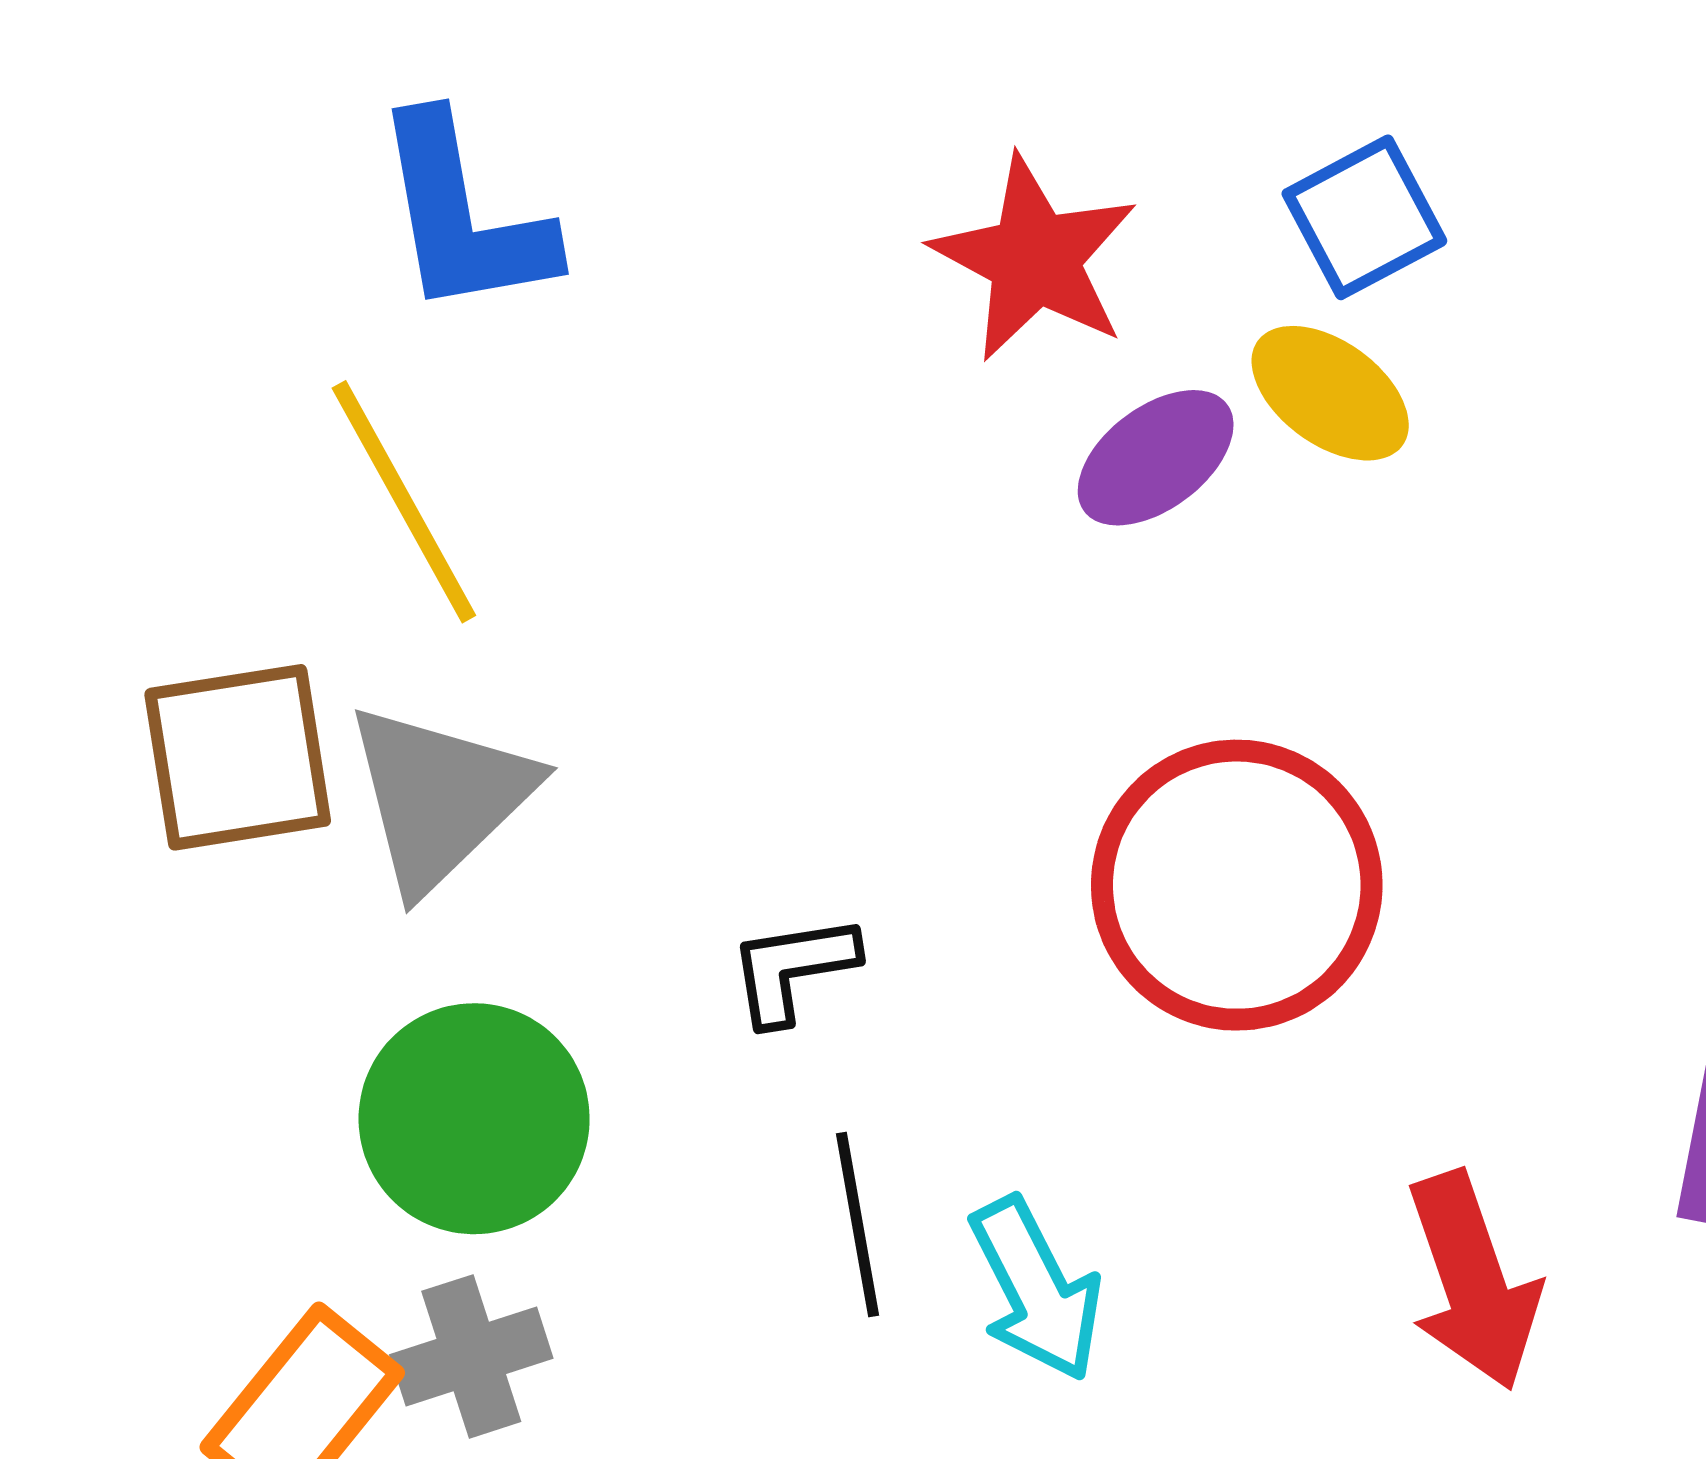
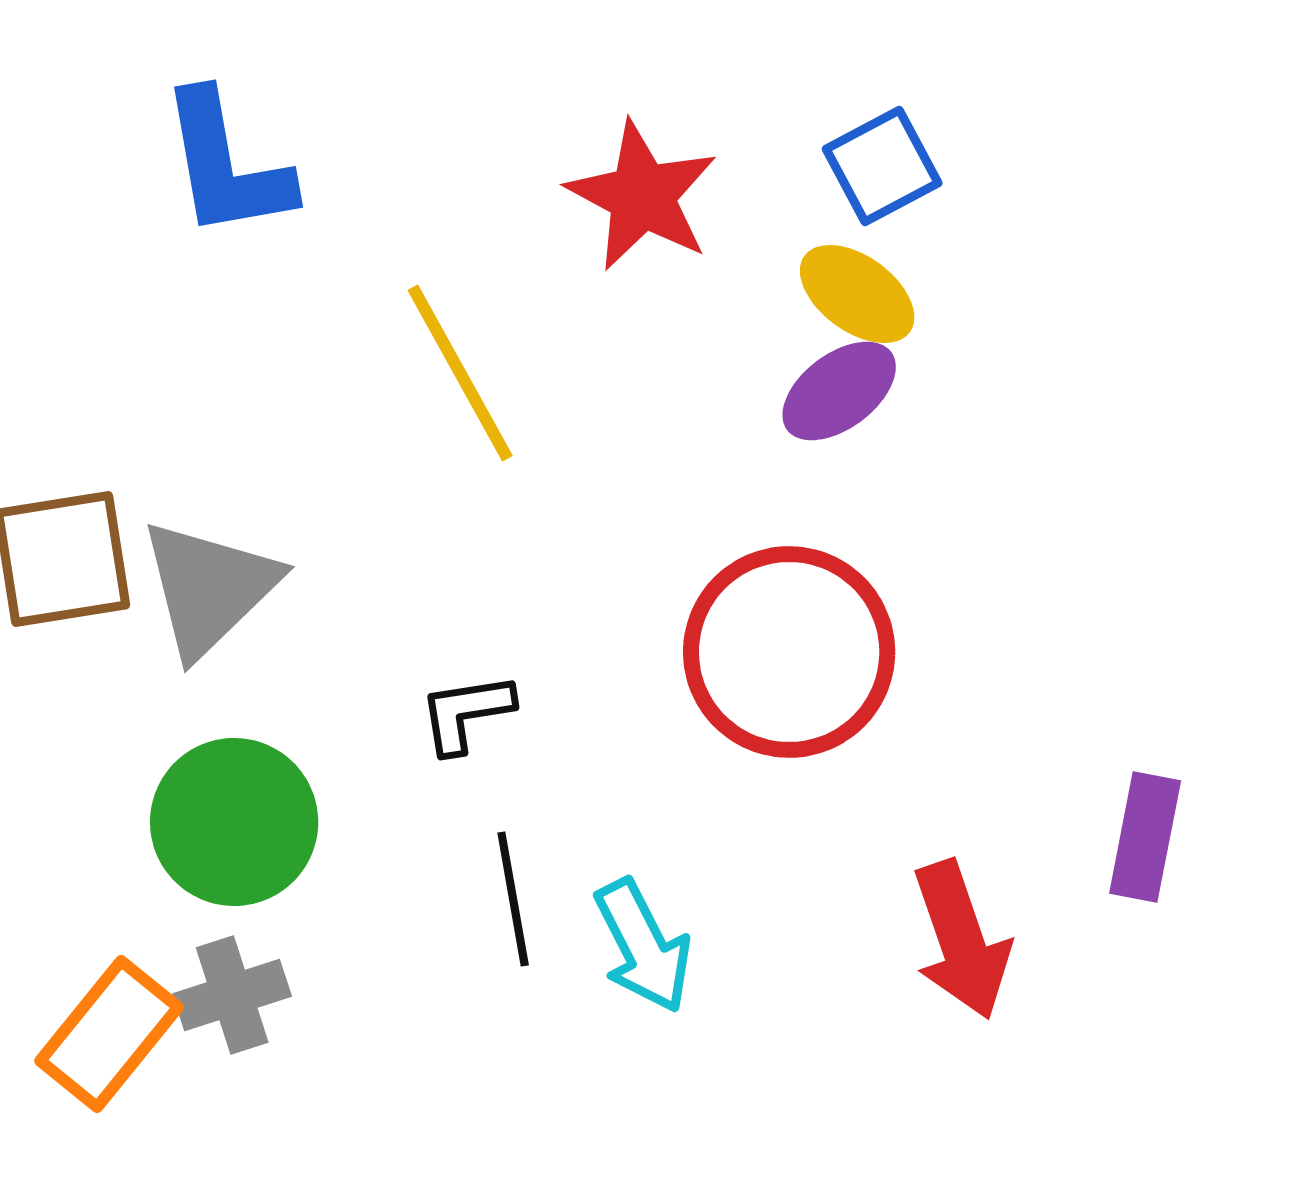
purple ellipse: (1156, 458) -> (839, 391), moved
yellow line: (404, 502) -> (460, 373), moved

